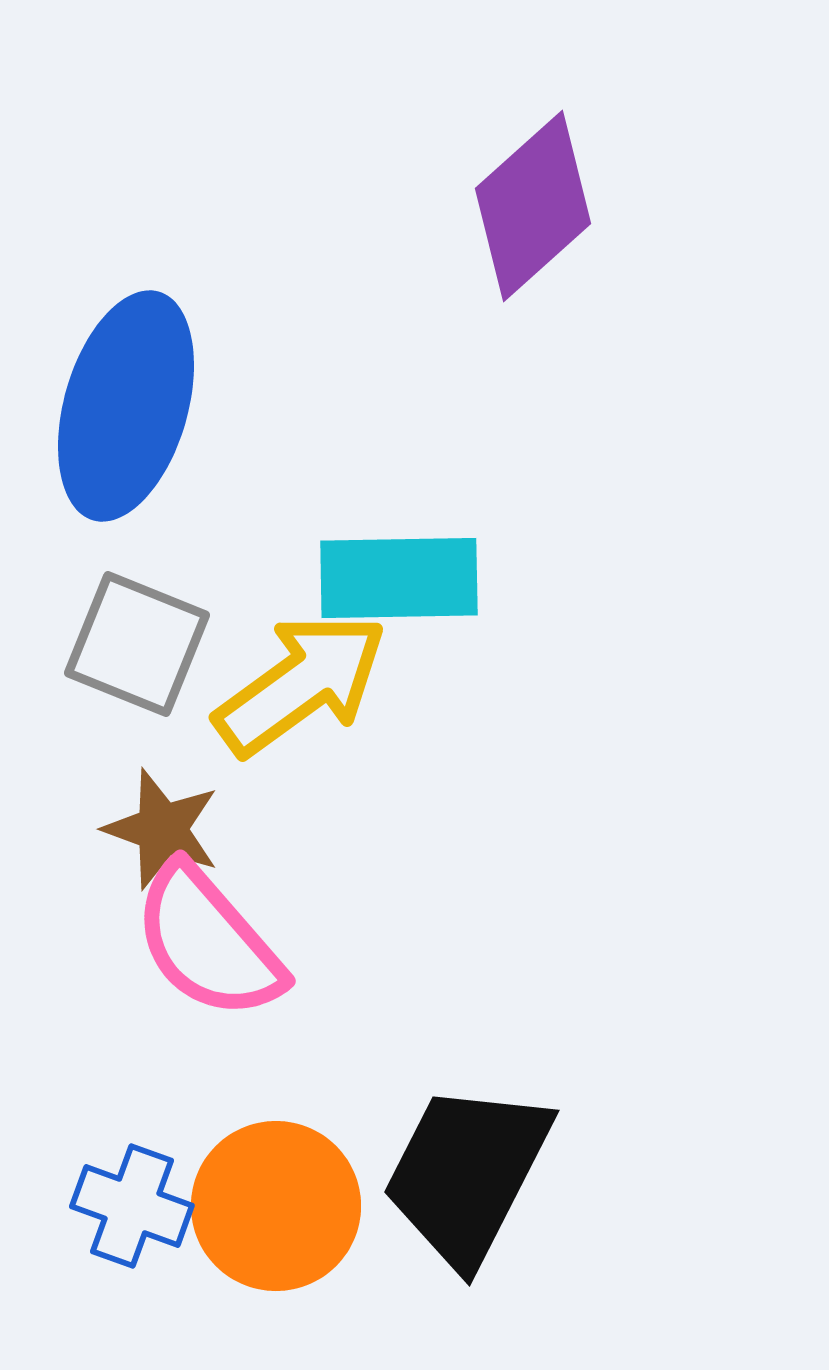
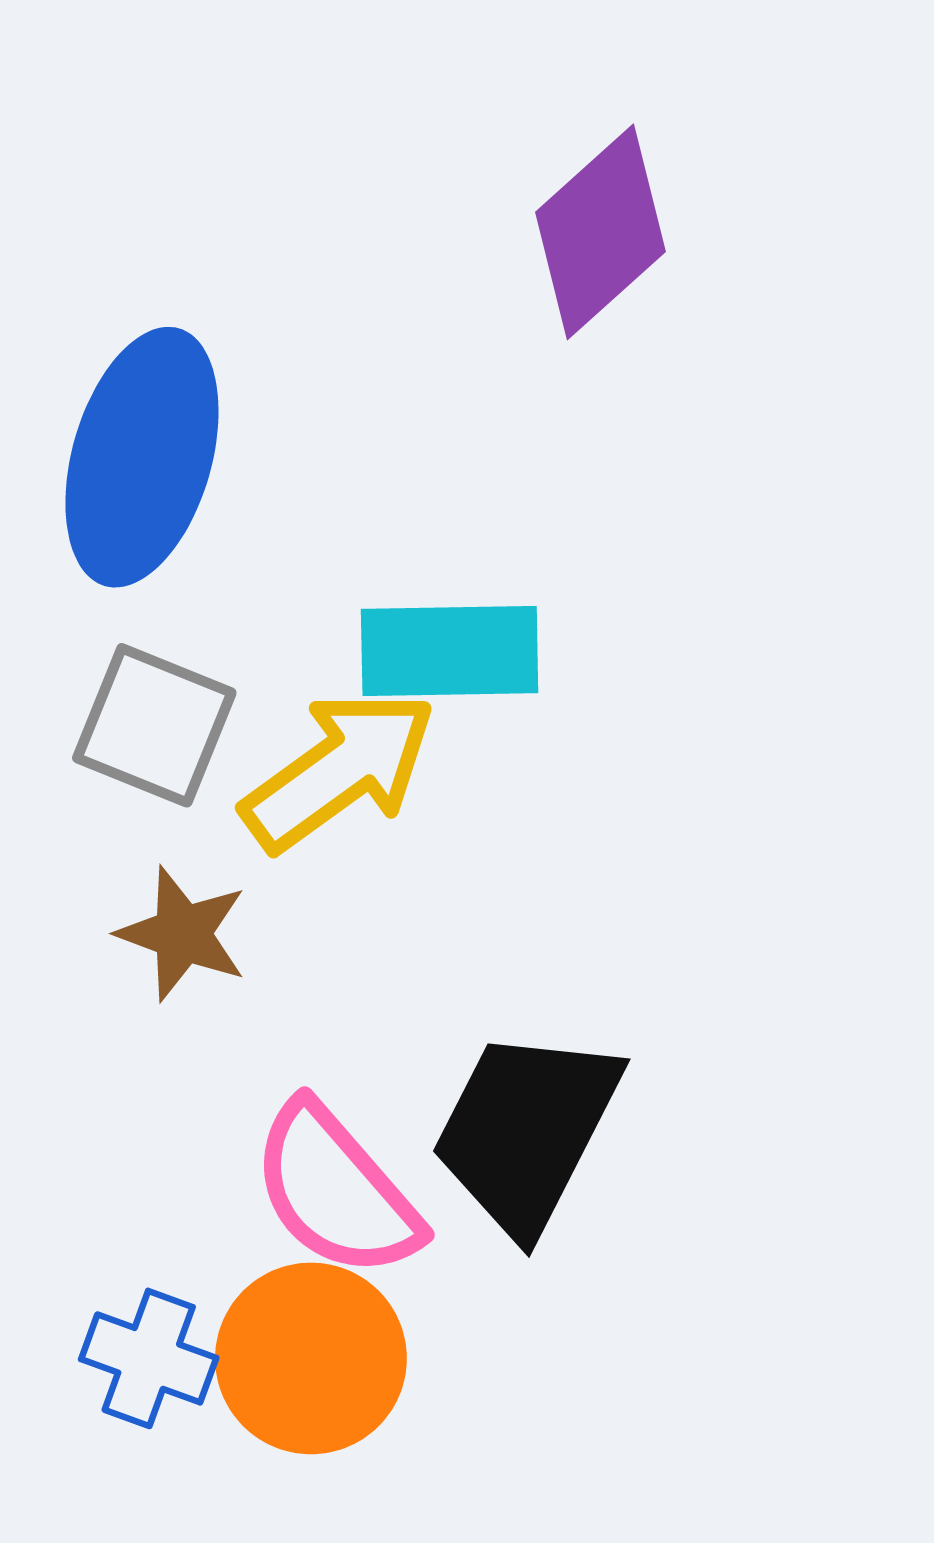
pink semicircle: (208, 942) -> (336, 1191), moved
black trapezoid: (467, 1174) -> (526, 1131), moved

